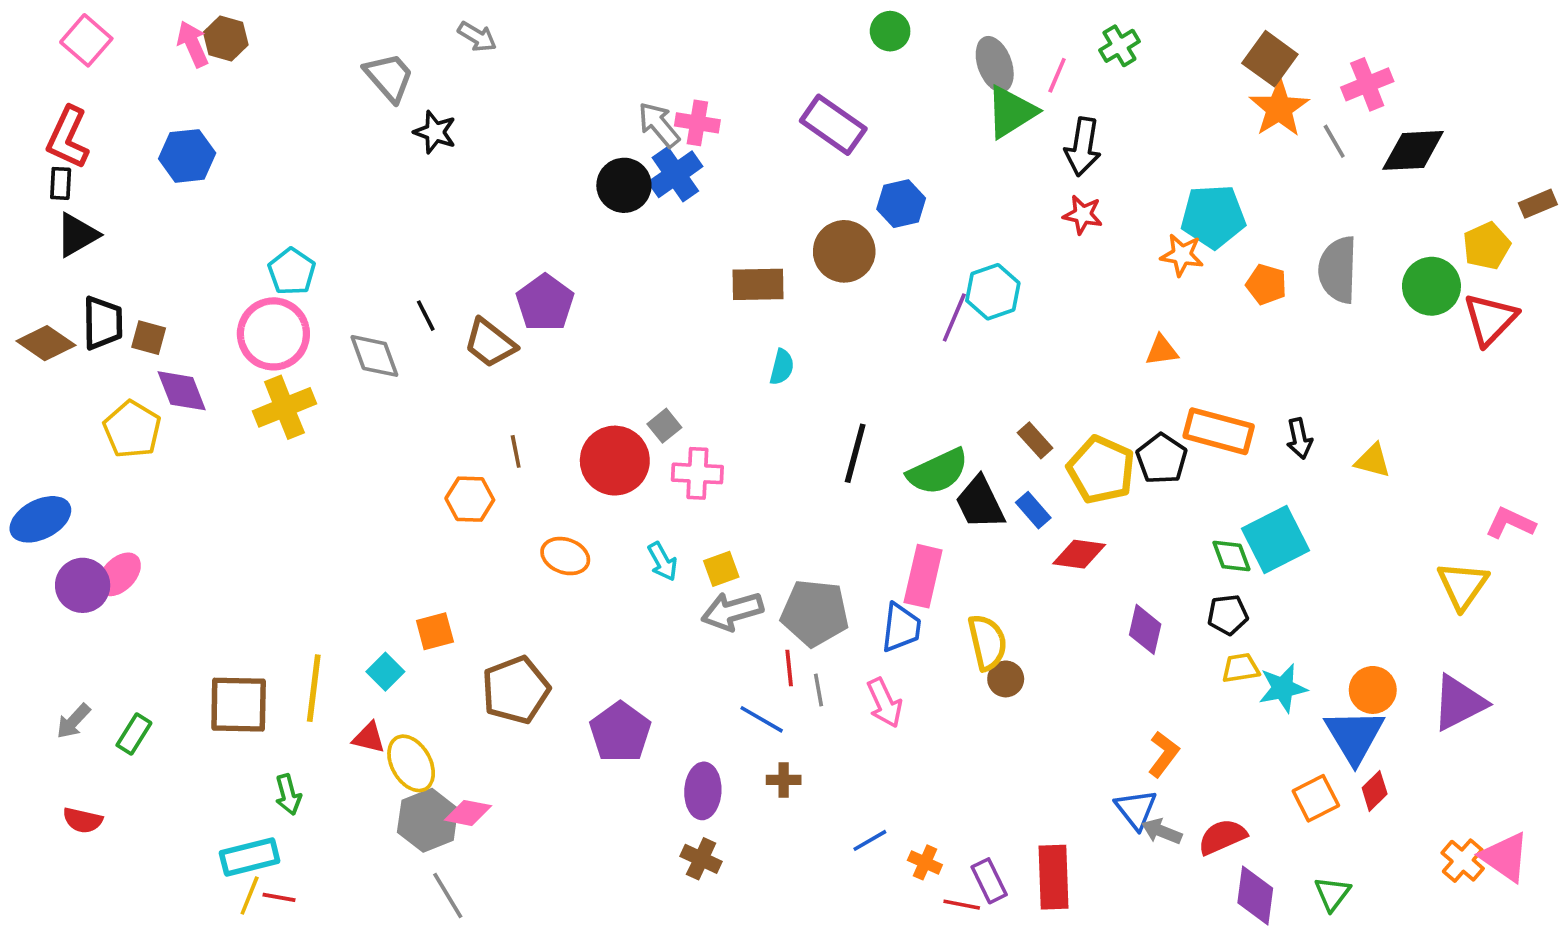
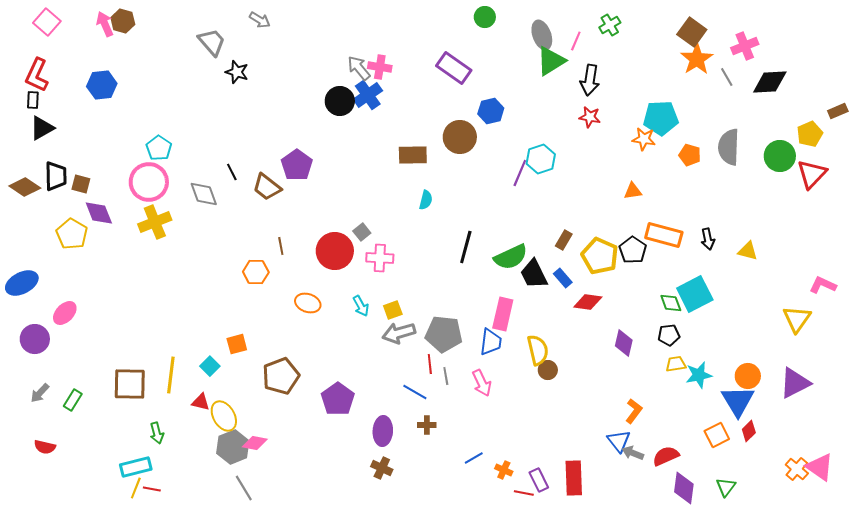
brown rectangle: (1035, 440) -> (564, 240), turned 72
purple circle: (83, 585) -> (35, 339), moved

